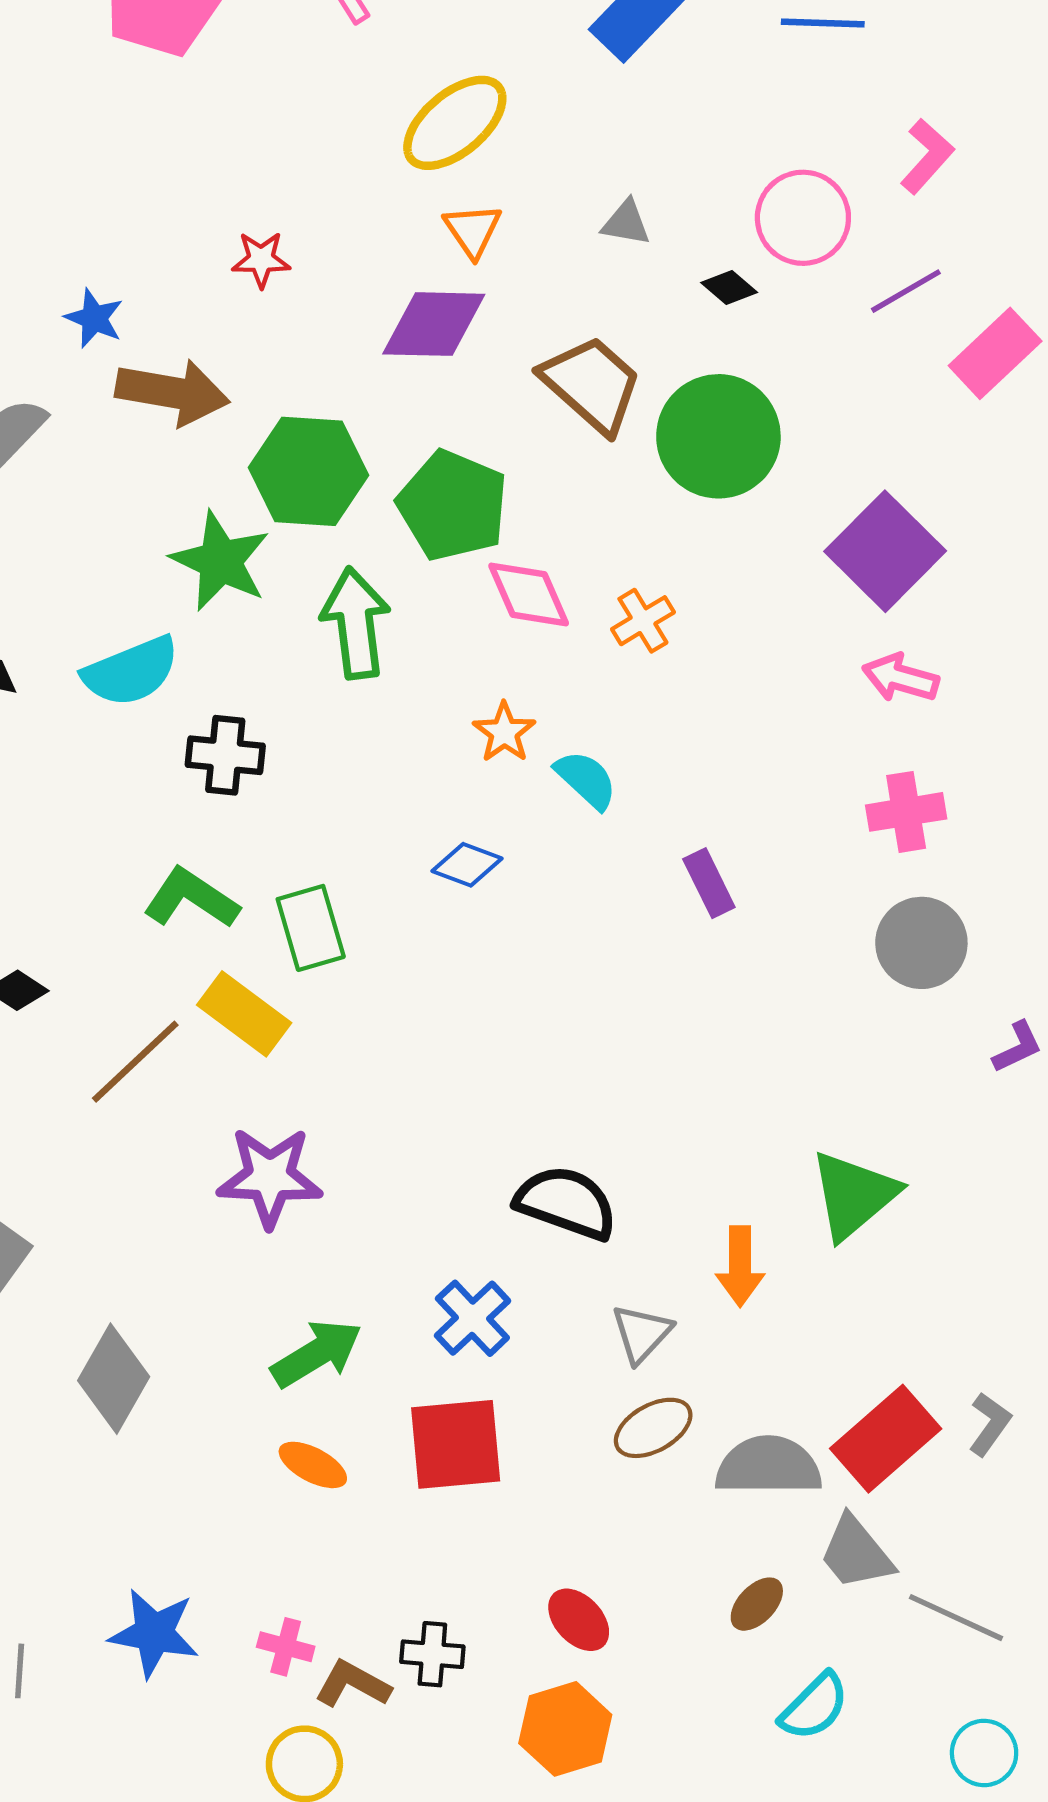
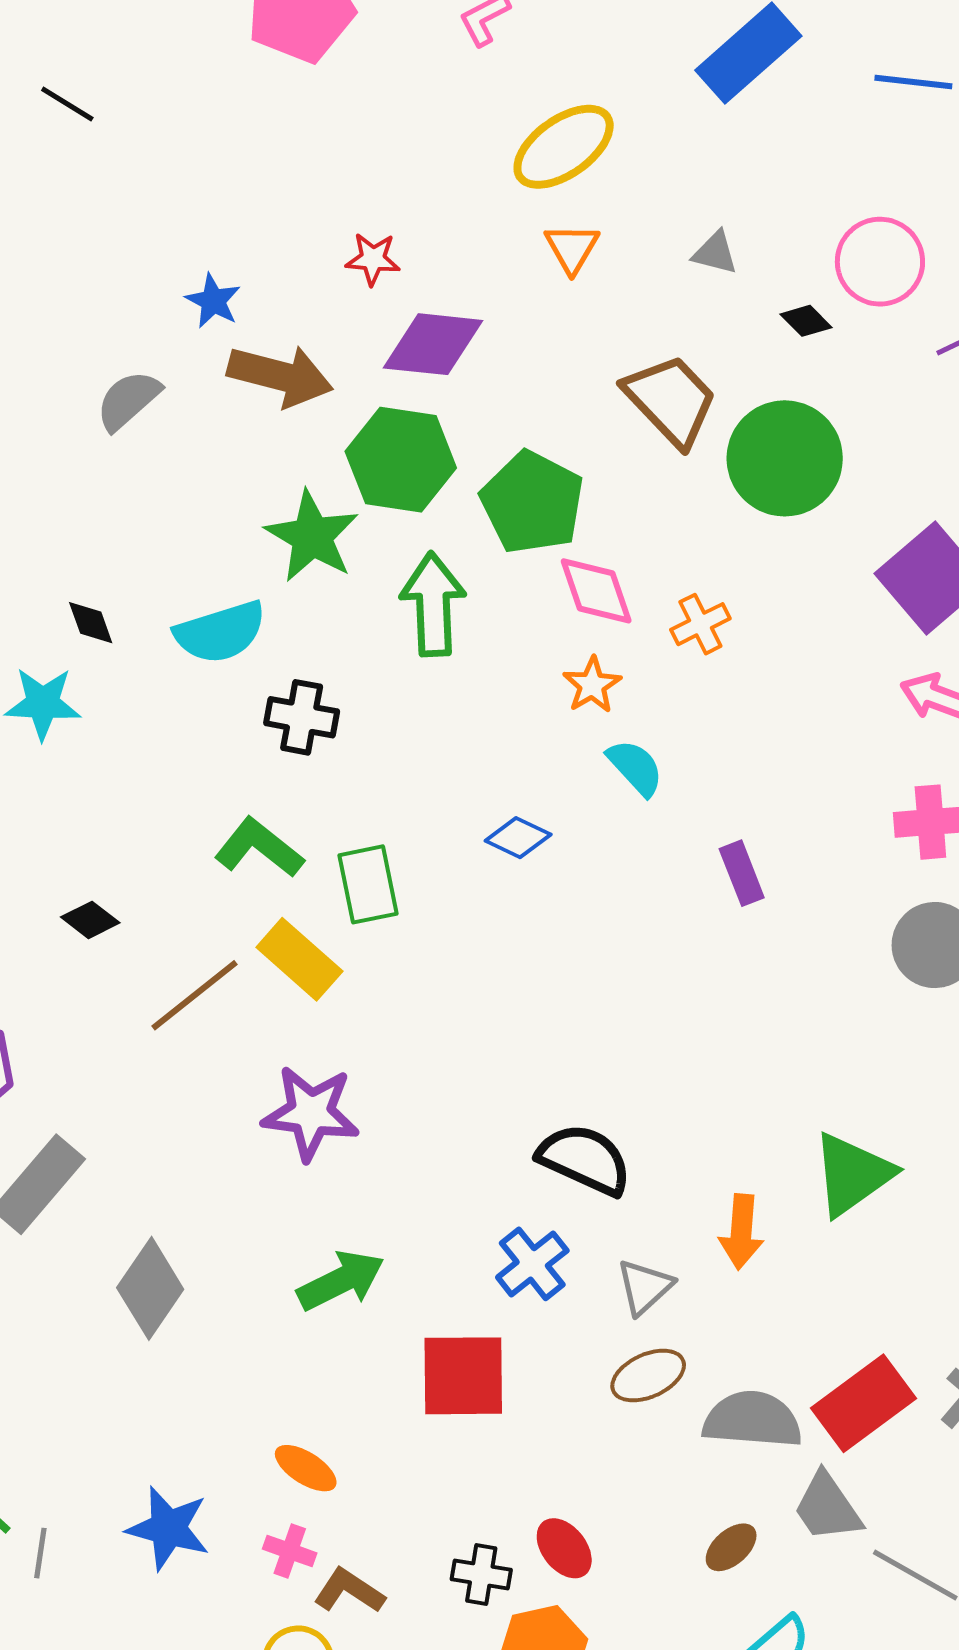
purple diamond: (434, 324) -> (433, 344), moved
orange star: (504, 732) -> (592, 685), moved
blue cross: (472, 1318) -> (532, 1264), moved
orange ellipse: (313, 1465) -> (306, 1468), moved
black cross: (432, 1654) -> (481, 1574), moved

